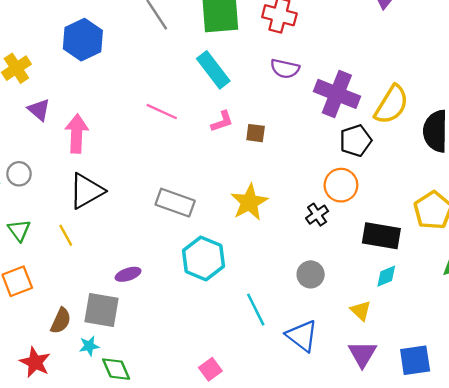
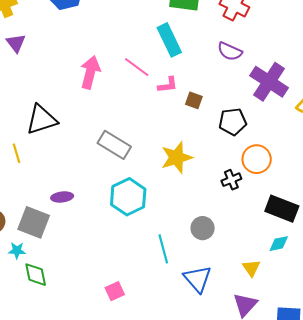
pink line: (162, 112) -> (137, 67), moved
pink arrow: (77, 134) -> (90, 72), moved
black pentagon: (356, 141) -> (233, 122), moved
gray circle: (311, 274) -> (203, 228), moved

